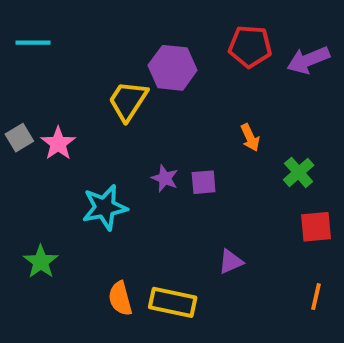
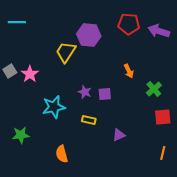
purple arrow: (308, 60) -> (159, 31), turned 40
green star: (41, 262) -> (21, 135), turned 30
yellow rectangle: (173, 302) -> (89, 120), moved, size x0.6

